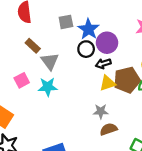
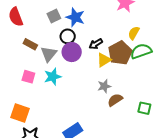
purple circle: (107, 43) -> (72, 52), moved
black circle: (86, 49) -> (68, 36), moved
gray triangle: (50, 61) -> (49, 54), turned 30
pink square: (22, 80) -> (28, 77), turned -32

